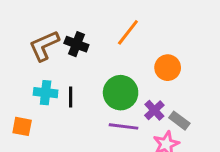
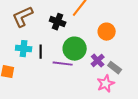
black cross: (76, 44) -> (58, 22), moved
purple line: (124, 126) -> (63, 64), moved

